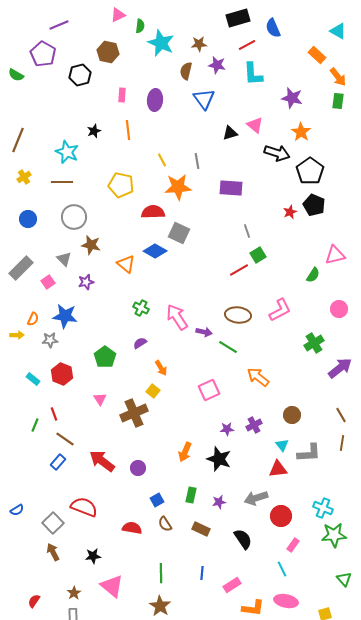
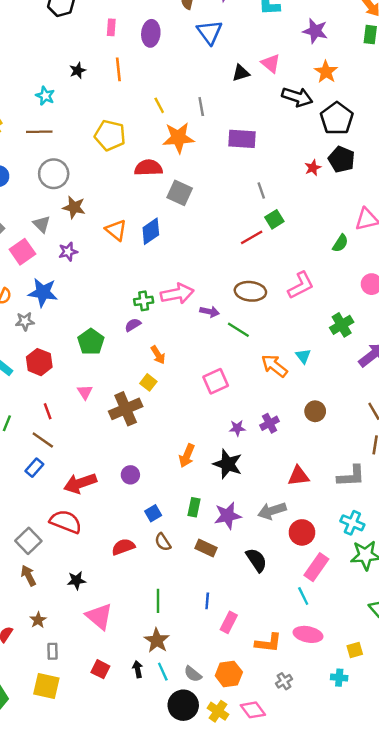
cyan star: (67, 152) -> (45, 96), size x0.7
blue diamond: (155, 251) -> (151, 231), moved, turned -65
pink square: (48, 282) -> (22, 252), size x1.5
green cross: (141, 308) -> (144, 301), moved, turned -35
pink arrow: (177, 317) -> (177, 294), turned 112
red line: (54, 414) -> (48, 411), moved
cyan triangle: (282, 445) -> (303, 356), moved
gray L-shape: (309, 453) -> (351, 476), moved
red arrow: (102, 461) -> (80, 483), moved, turned -56
purple star: (219, 502) -> (228, 516), size x1.6
red semicircle: (132, 528) -> (123, 547), turned -30
pink rectangle: (293, 545) -> (316, 567), size x1.6
pink rectangle: (232, 585) -> (229, 622), moved, turned -30
brown star: (74, 593) -> (38, 620), moved

